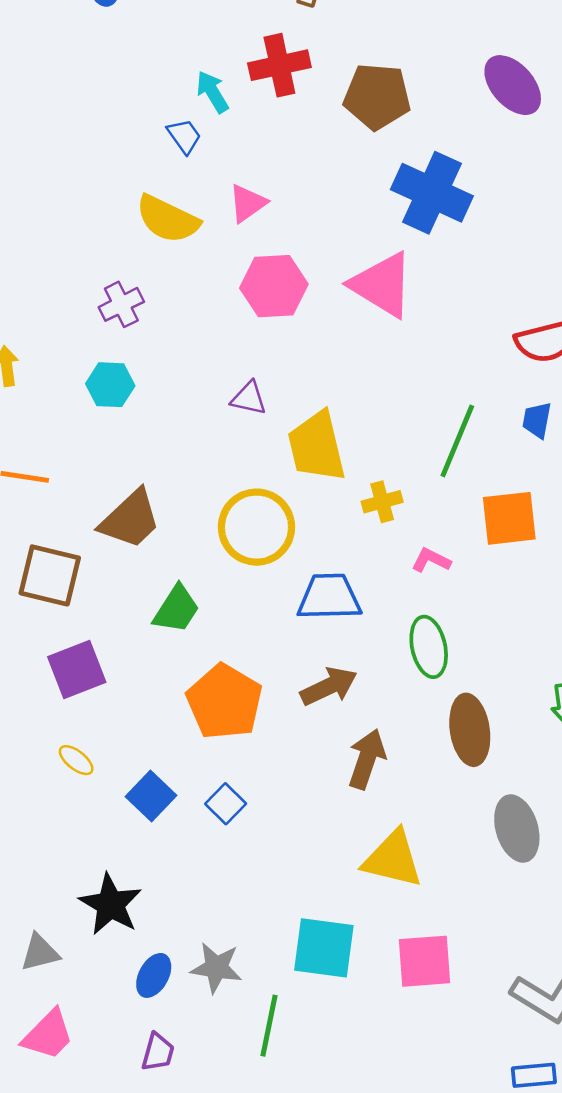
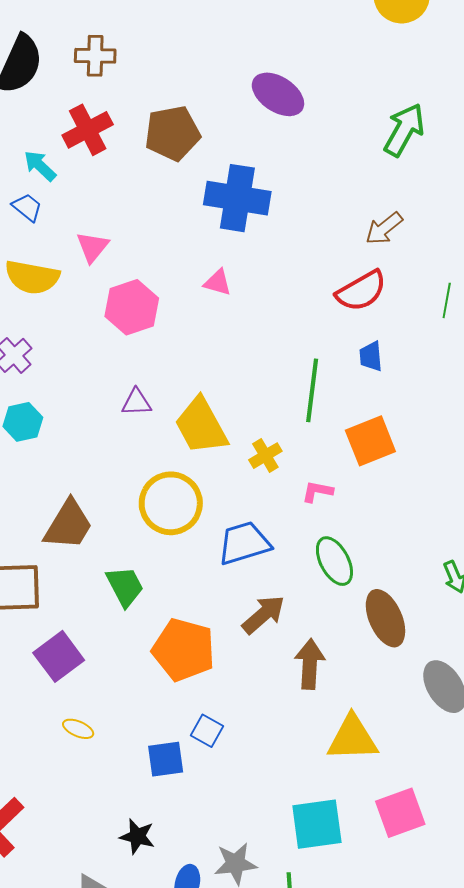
pink triangle: (382, 285) -> (218, 282), size x0.5
green trapezoid: (176, 609) -> (125, 586), turned -45
blue square: (151, 796) -> (166, 759), moved, turned -36
black star: (111, 904) -> (137, 836), size x0.7

